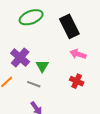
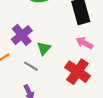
red cross: (77, 81) -> (77, 72), size x1.6

